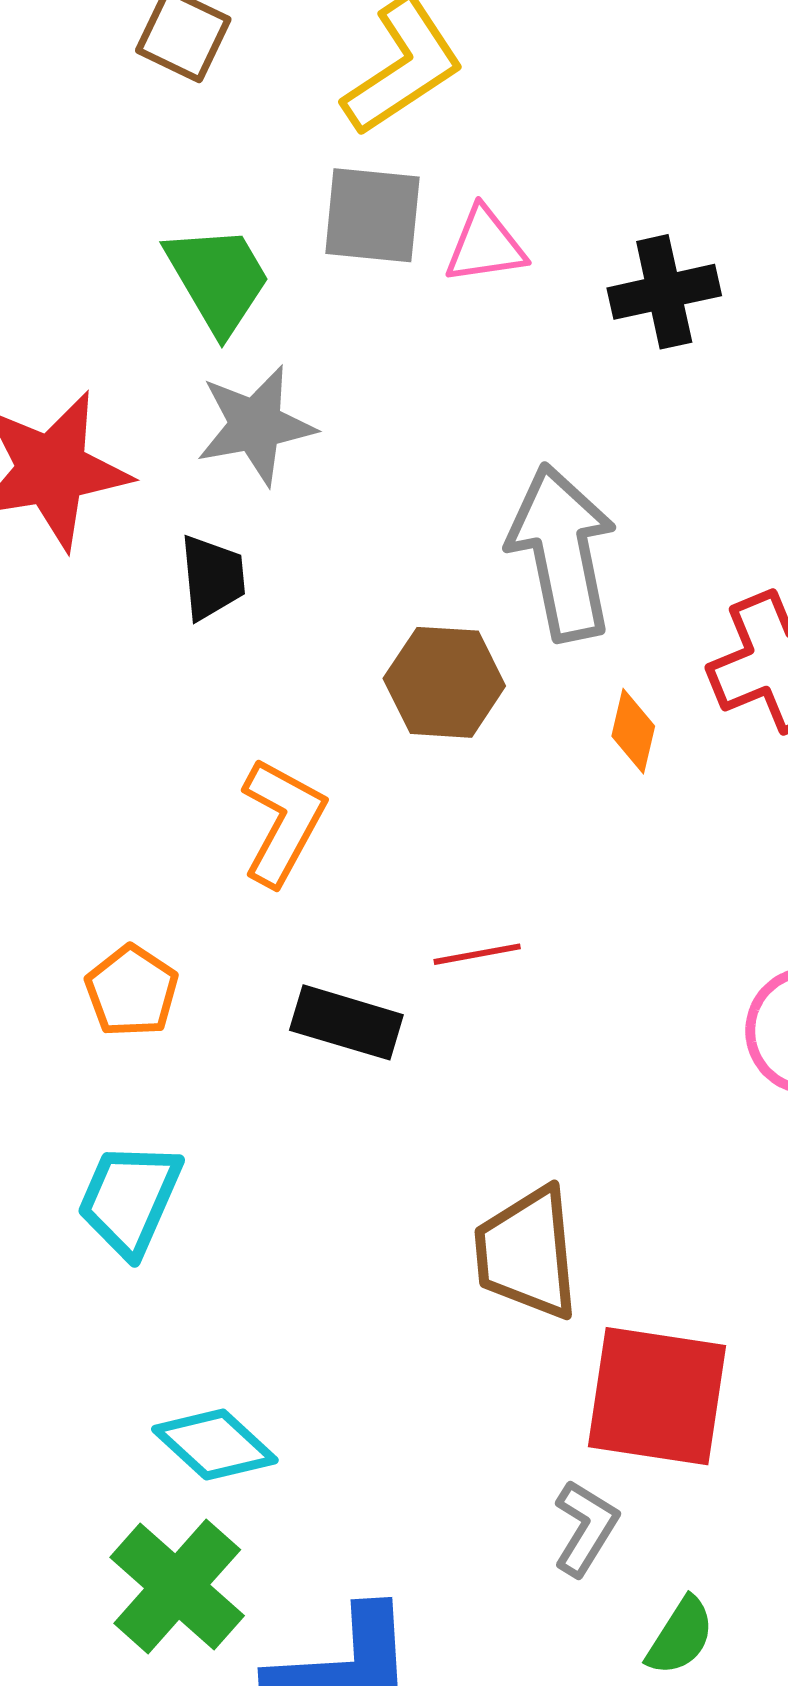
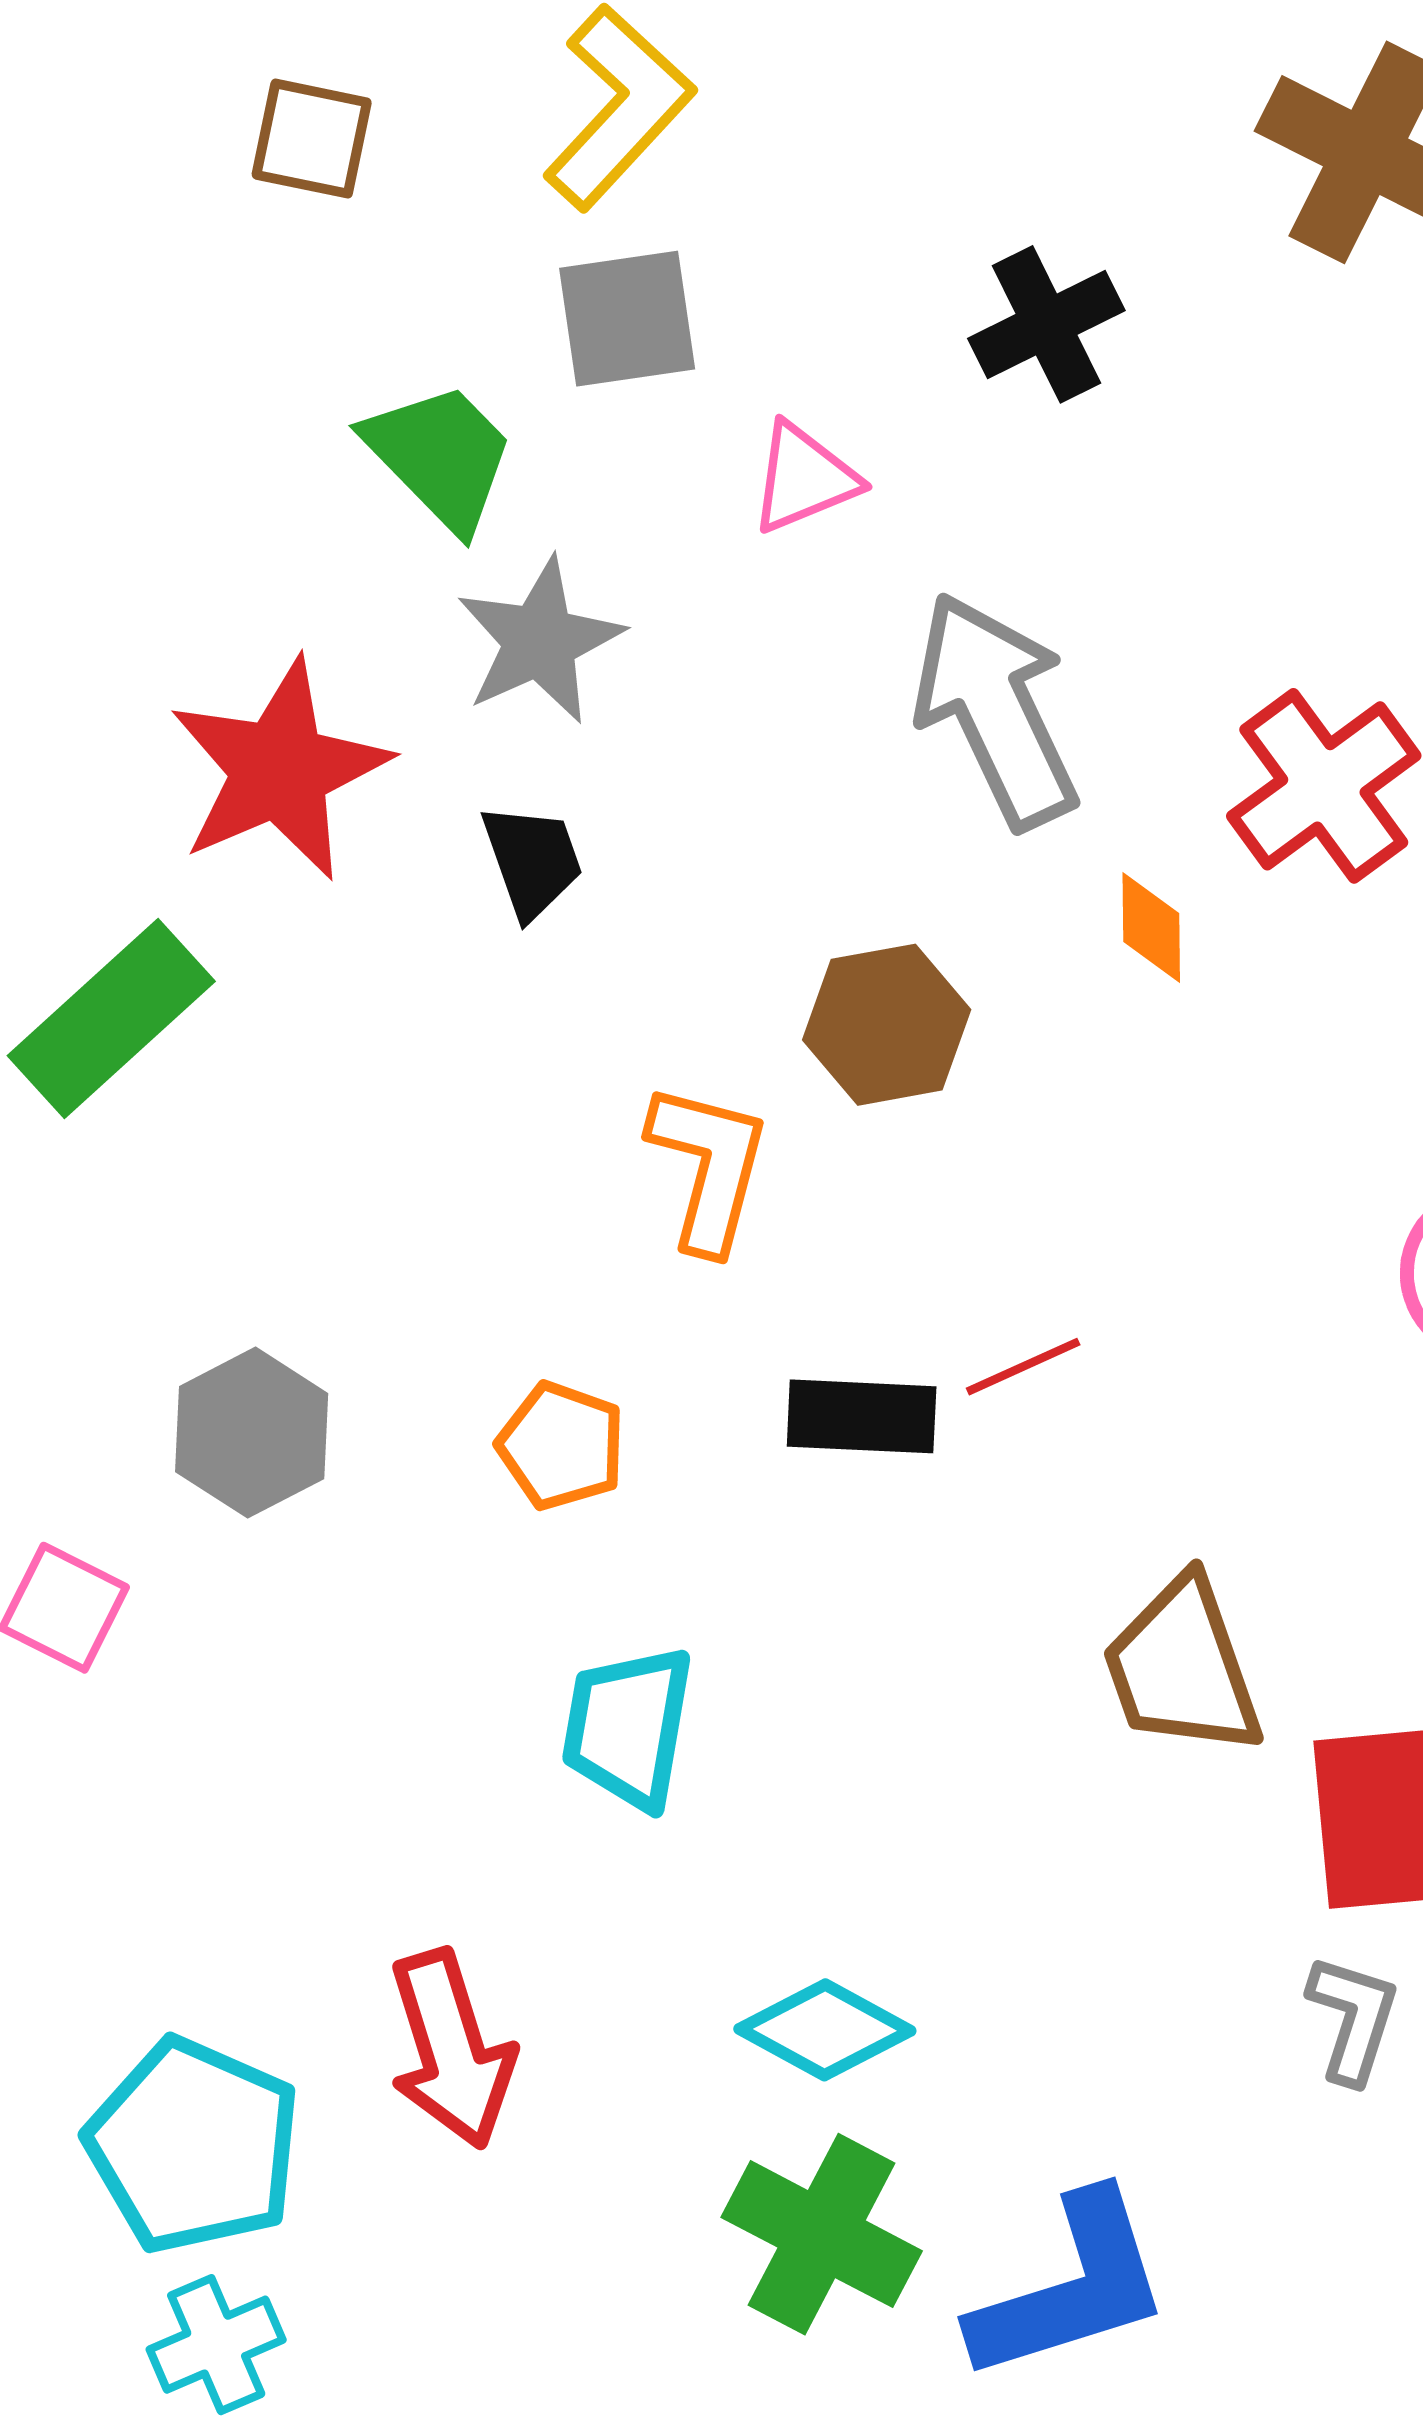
pink triangle: (485, 245) -> (804, 478), moved
brown hexagon: (444, 682) -> (887, 1025), moved
red line: (477, 954) -> (1023, 1367), moved

